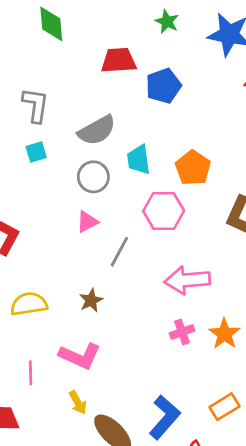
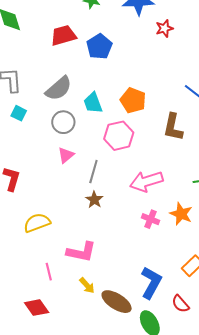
cyan square: (36, 152) -> (19, 113), turned -35
brown star: (91, 300) -> (94, 200), moved
pink cross: (182, 332) -> (150, 219), turned -36

